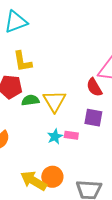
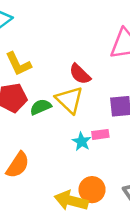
red semicircle: (94, 87) -> (80, 74), moved

